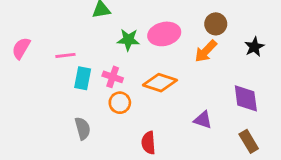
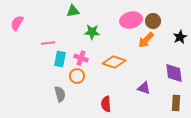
pink ellipse: (164, 34) -> (131, 20), moved
pink semicircle: (21, 48) -> (17, 23), moved
orange circle: (120, 103) -> (77, 76), moved
brown rectangle: (249, 141) -> (176, 103), turned 35

